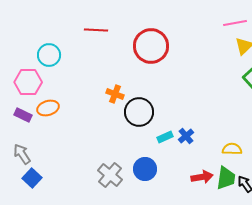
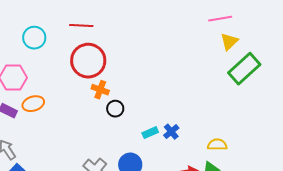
red circle: (151, 46) -> (88, 61), moved
cyan circle: (49, 55) -> (34, 38), moved
black circle: (139, 112) -> (115, 109), moved, size x0.6

